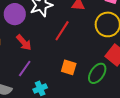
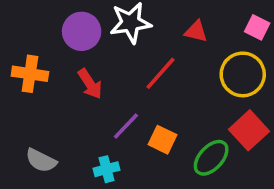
purple line: (25, 69) -> (126, 126), moved

